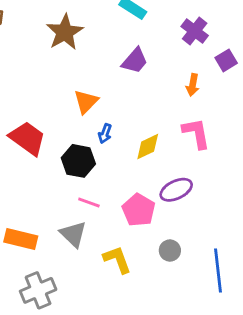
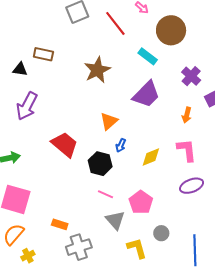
purple trapezoid: (135, 61) -> (146, 94), size x1.4
purple ellipse: (176, 190) -> (192, 186), moved
gray triangle: (73, 234) -> (115, 220), moved
orange rectangle: (21, 239) -> (60, 224), moved, size x0.7
yellow L-shape: (117, 260) -> (137, 248), moved
gray cross: (38, 290) -> (79, 247), moved

